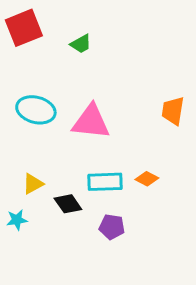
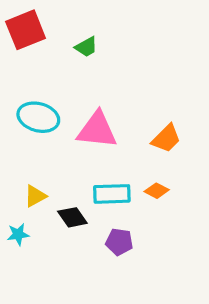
orange trapezoid: (173, 111) -> (166, 139), moved, turned -144

